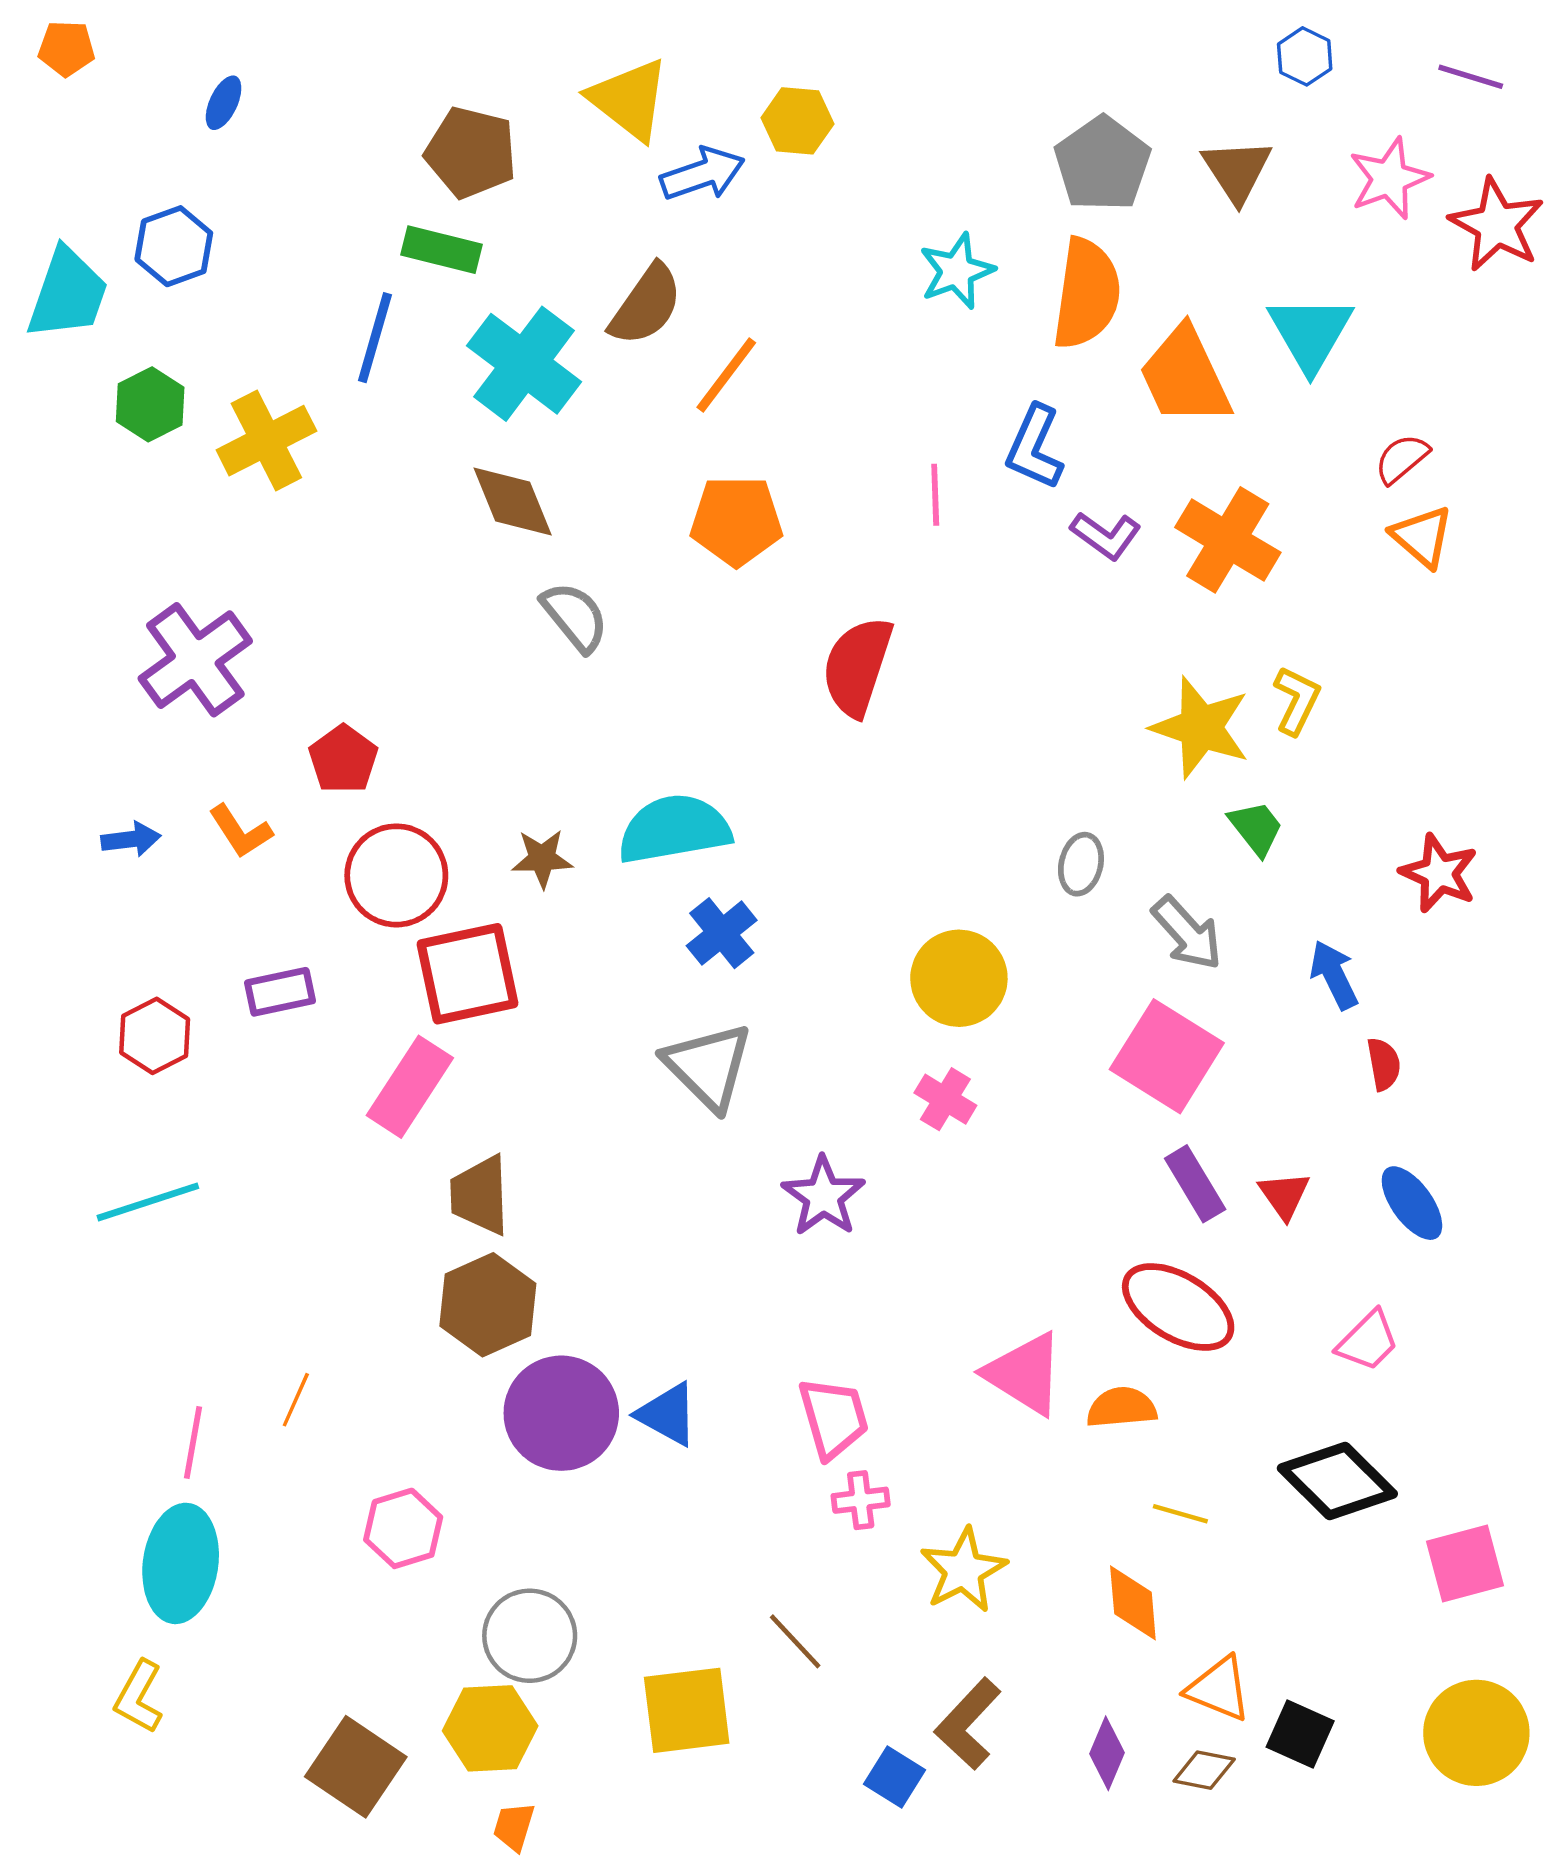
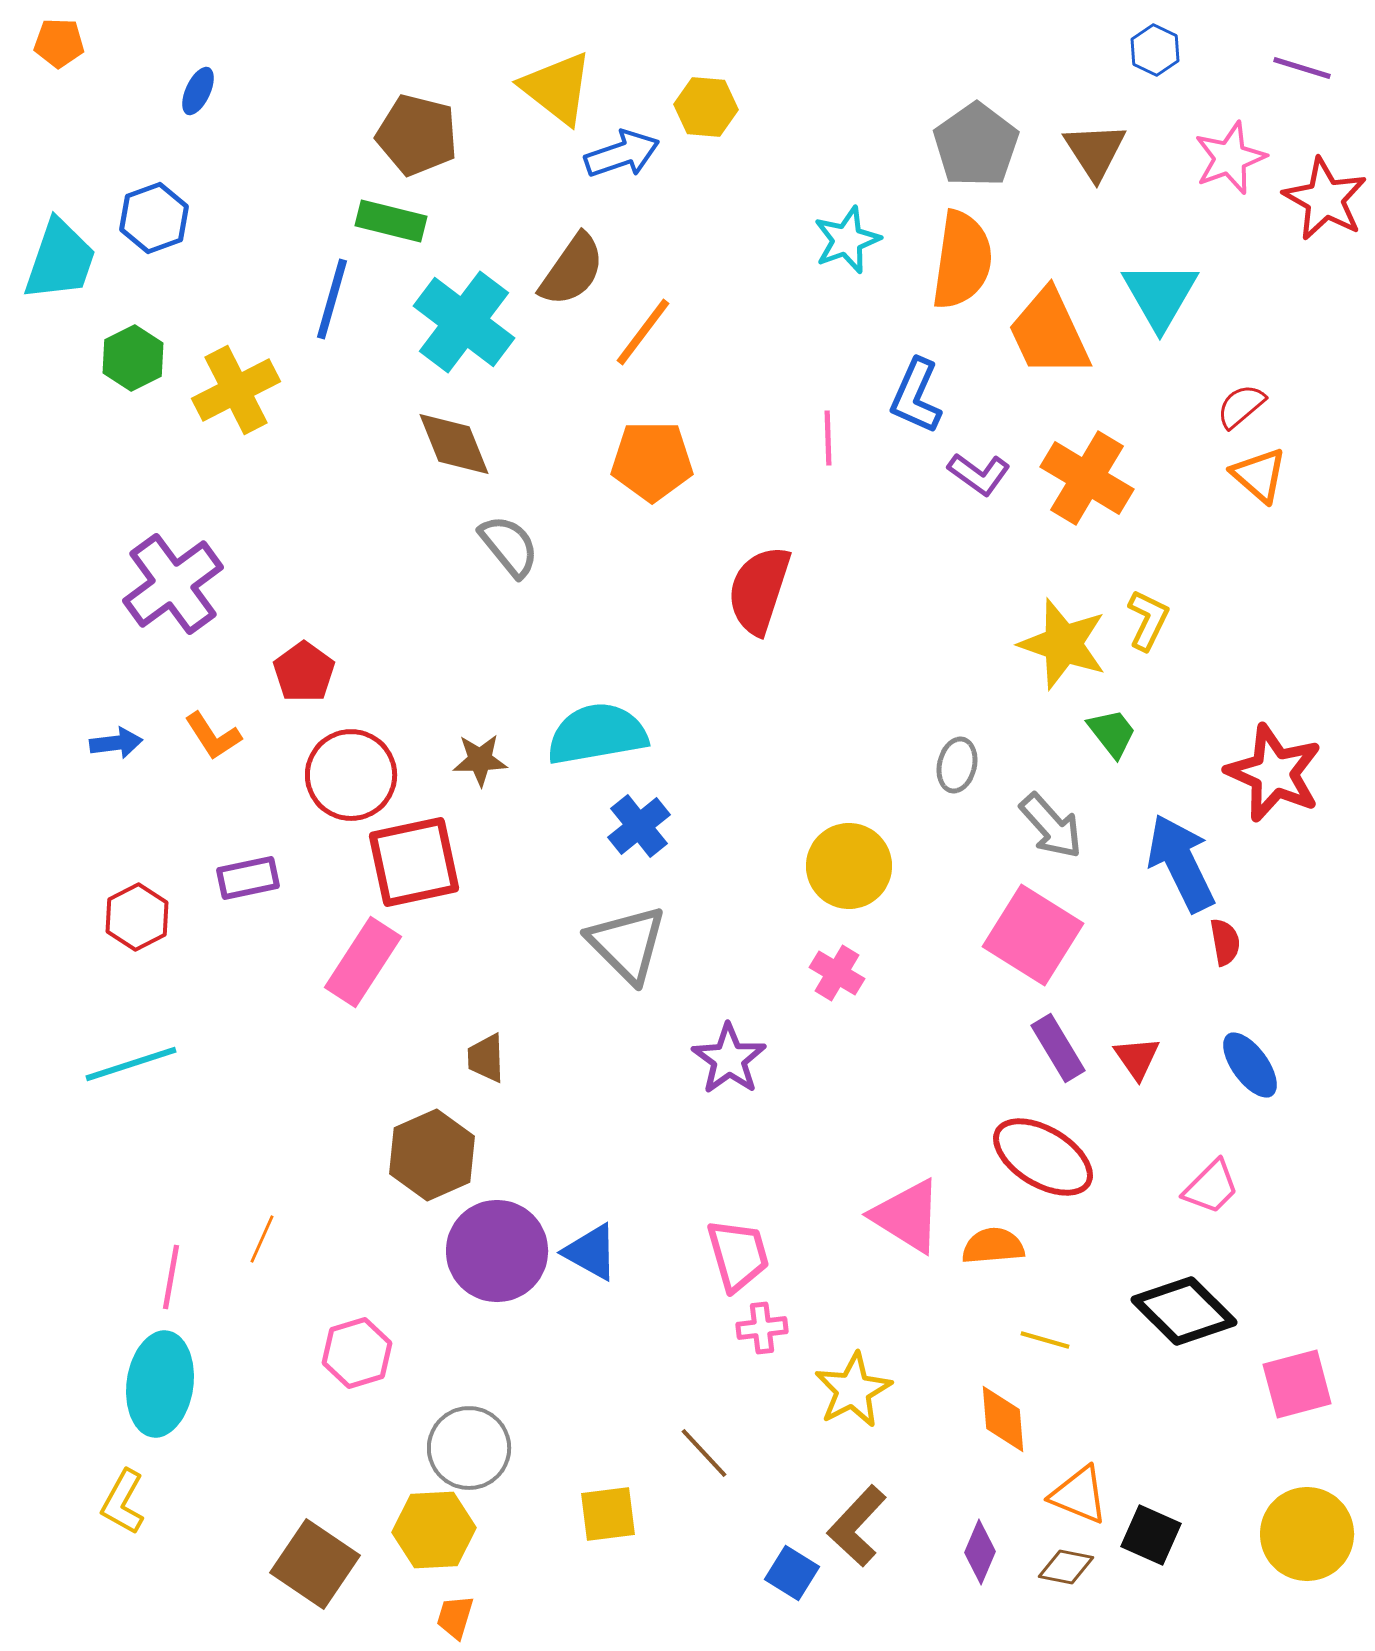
red star: (1439, 873) -> (1274, 773), size x1.4
blue arrow: (1334, 975) -> (1181, 863), size x1.6
brown trapezoid: (480, 1195) -> (486, 1058), moved, size x0.7
yellow square: (687, 1710) -> (608, 1514), size x0.7

